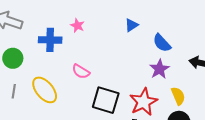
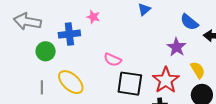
blue semicircle: (162, 43) -> (189, 22), moved
green circle: (13, 58) -> (46, 51), moved
pink semicircle: (81, 71) -> (113, 60), moved

